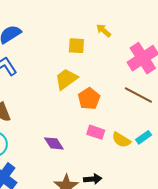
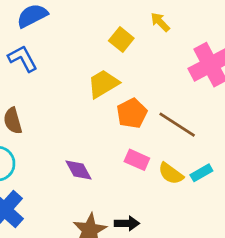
yellow square: (76, 46) -> (121, 39), turned 30
brown line: (138, 95) -> (177, 125), moved

